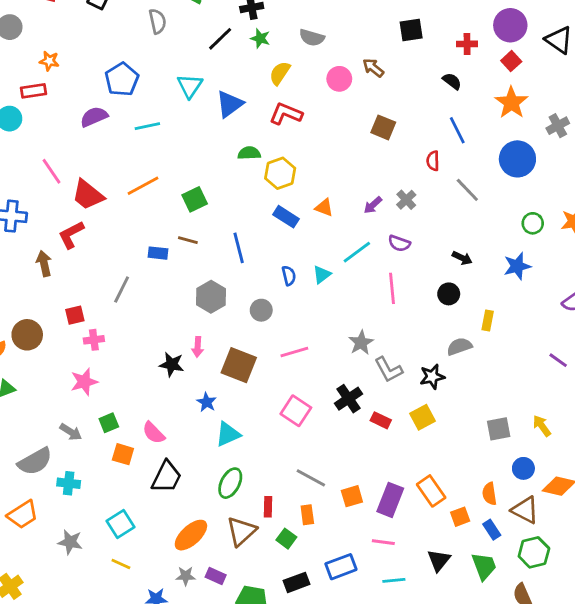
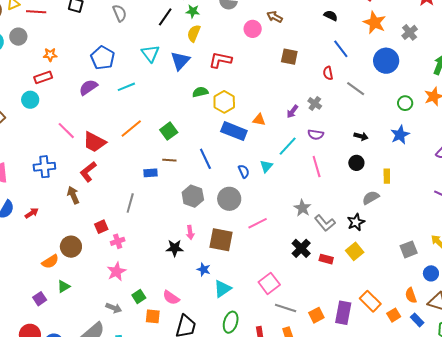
yellow semicircle: (280, 73) -> (194, 33), moved
blue rectangle: (286, 217) -> (234, 131), size x1.4
gray circle: (261, 310) -> (229, 199), size x1.5
pink square: (296, 411) -> (269, 283), moved, turned 30

